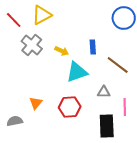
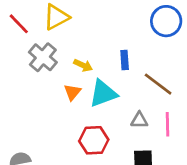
orange triangle: (36, 103) -> (72, 92), moved
pink line: (125, 107) -> (167, 124), moved

